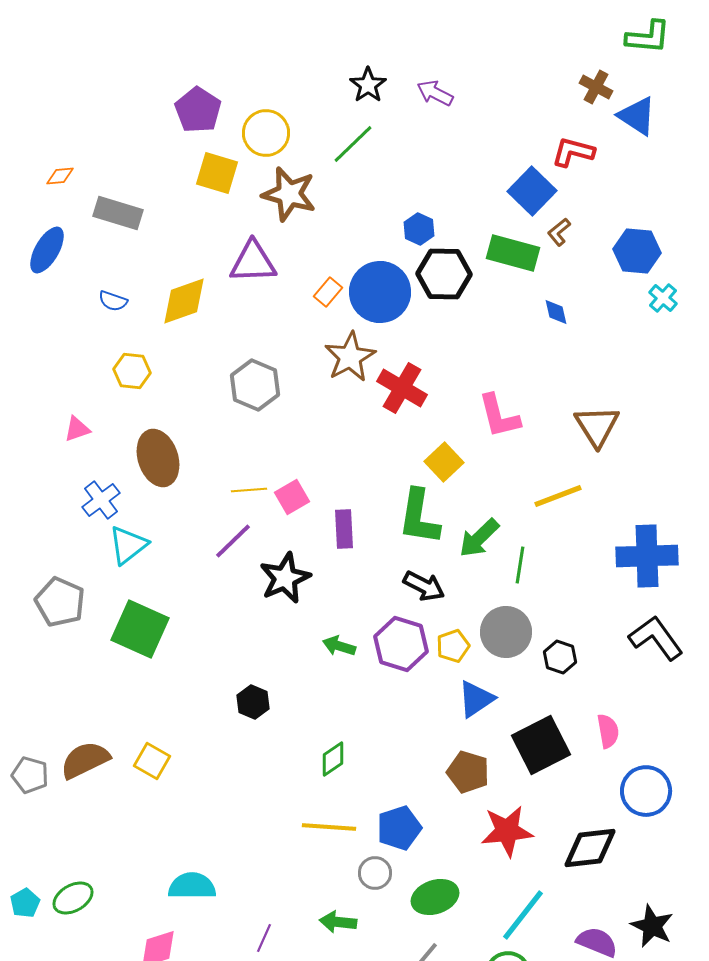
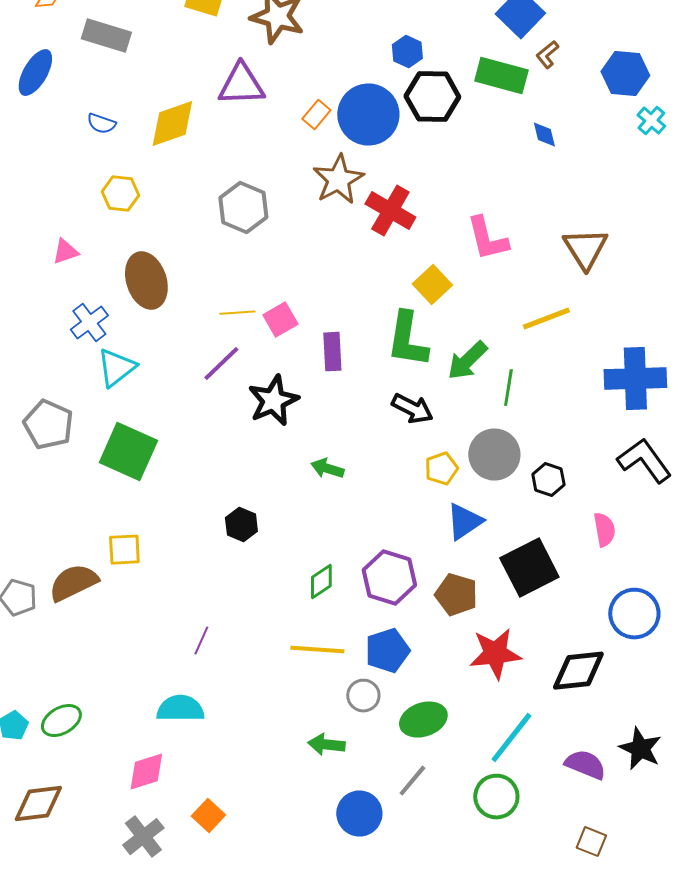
purple hexagon: (401, 644) -> (389, 578), moved
pink semicircle: (608, 731) -> (604, 530), moved
yellow square: (152, 761) -> (124, 550), moved, turned -33
purple line: (264, 938) -> (201, 641), moved

